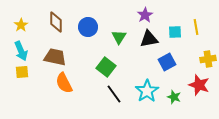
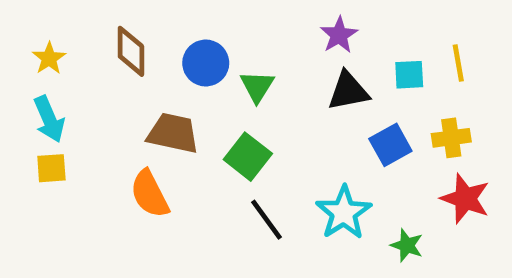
green triangle: (119, 37) -> (257, 86), moved
brown trapezoid: (55, 57) -> (173, 133), moved
yellow cross: (208, 59) -> (451, 138), moved
green star: (174, 97) -> (407, 245), moved

